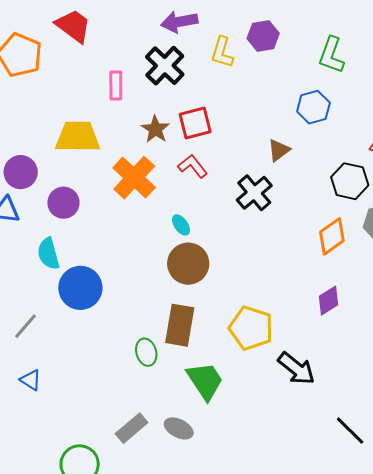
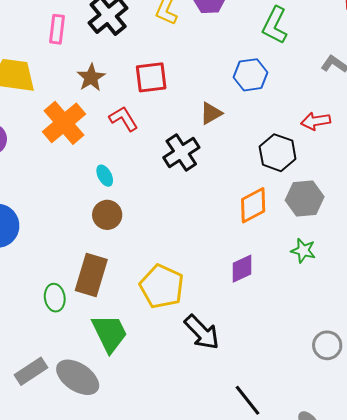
red square: (195, 123) -> (151, 77), moved
brown circle: (188, 264) -> (107, 215), size x0.7
gray ellipse: (179, 428) -> (78, 377), size x1.5

